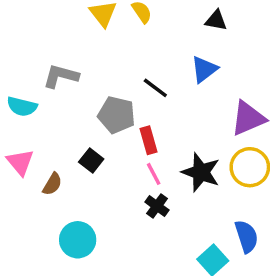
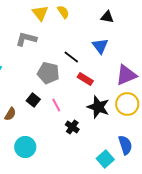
blue triangle: (204, 69) -> (100, 46), turned -30
gray L-shape: (61, 76) -> (26, 39), moved
red rectangle: (149, 140) -> (85, 79), moved, turned -42
pink line: (154, 174) -> (56, 105), moved

